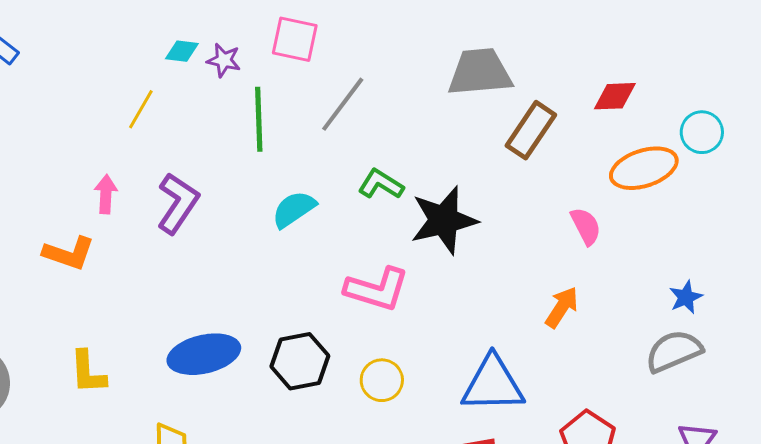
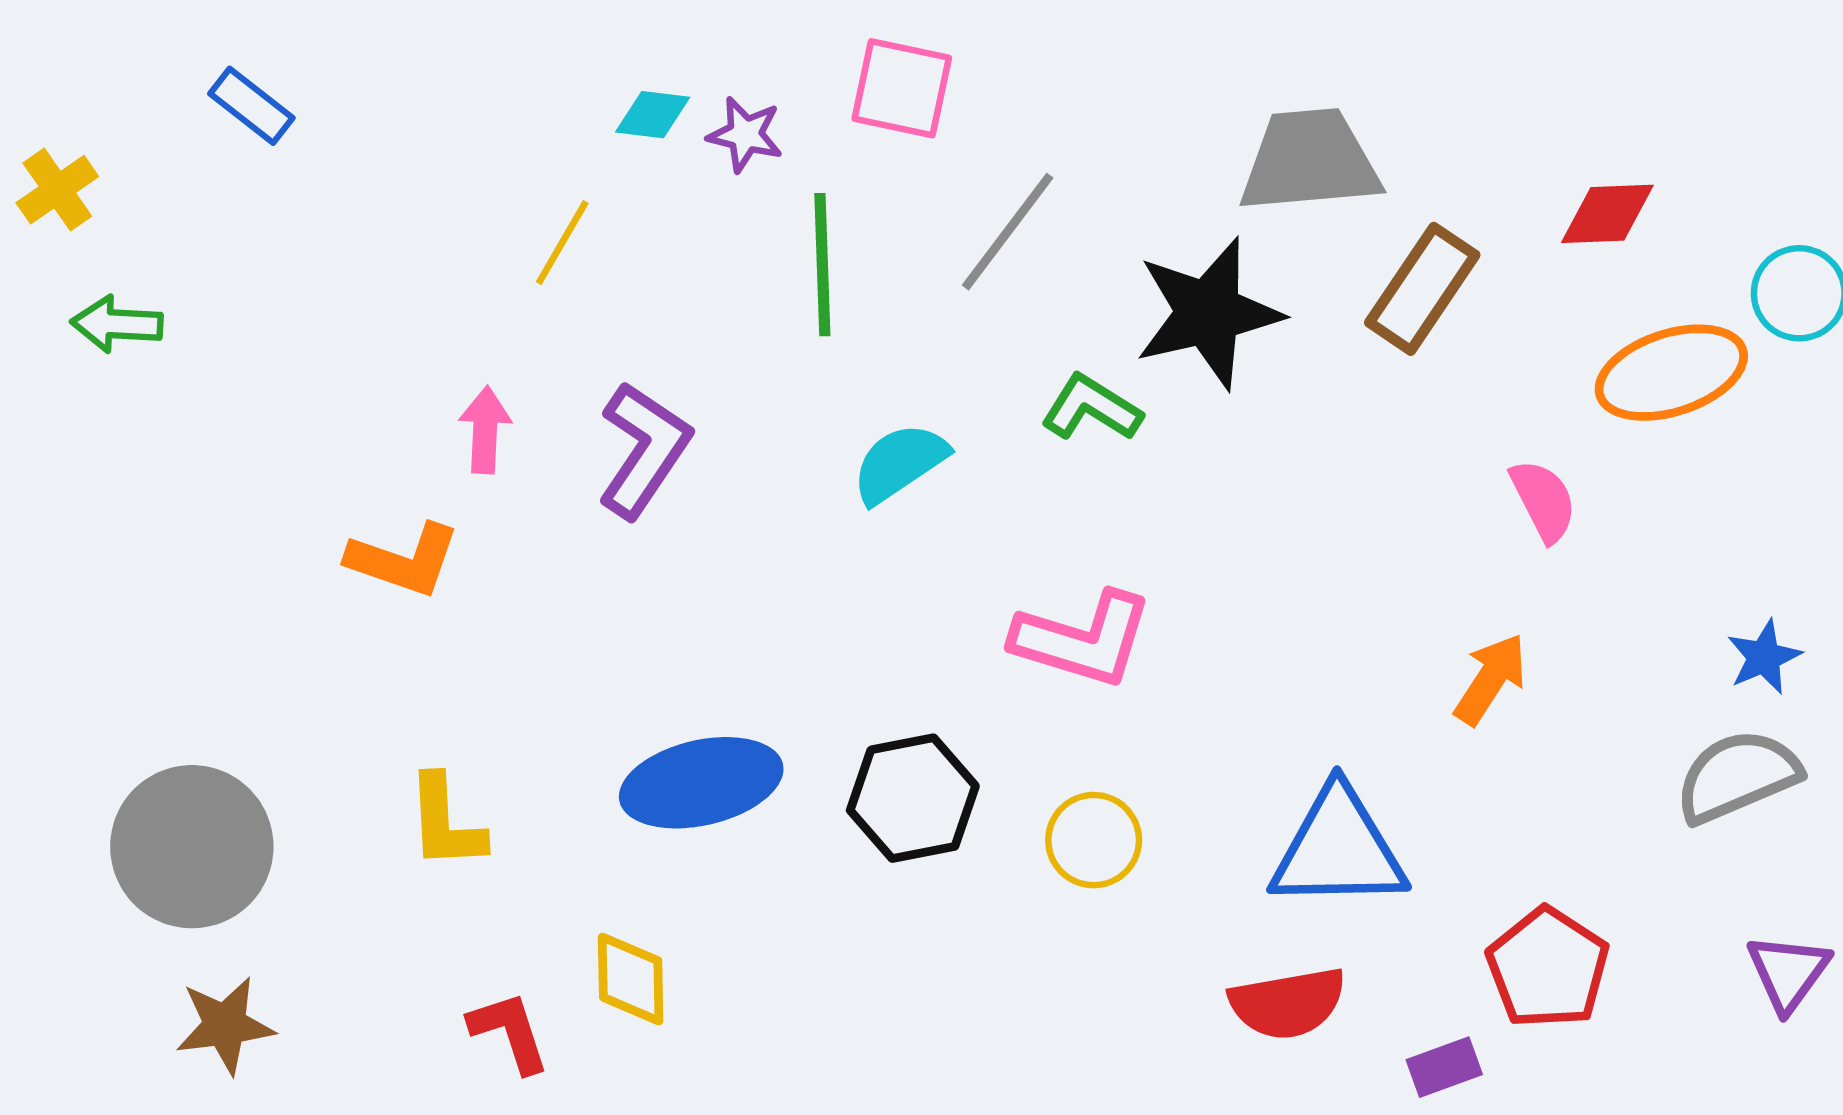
black star: (444, 220) -> (1208, 313), moved

